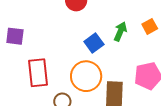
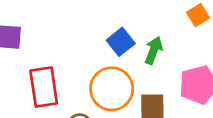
green arrow: (120, 31) -> (154, 50), moved

